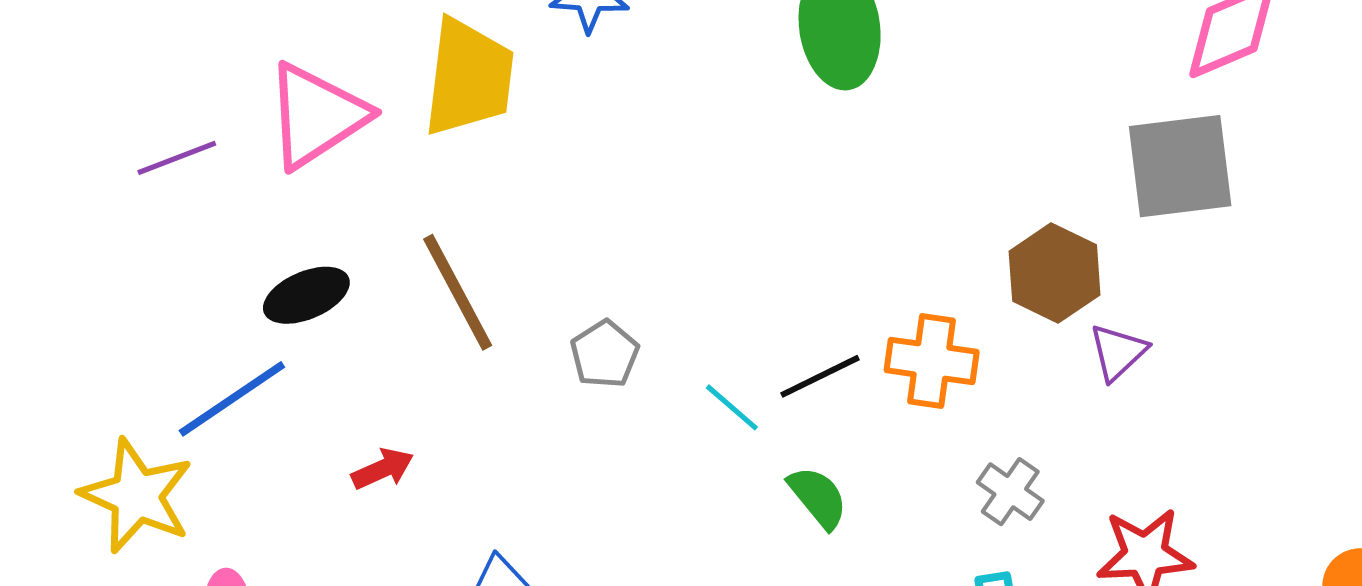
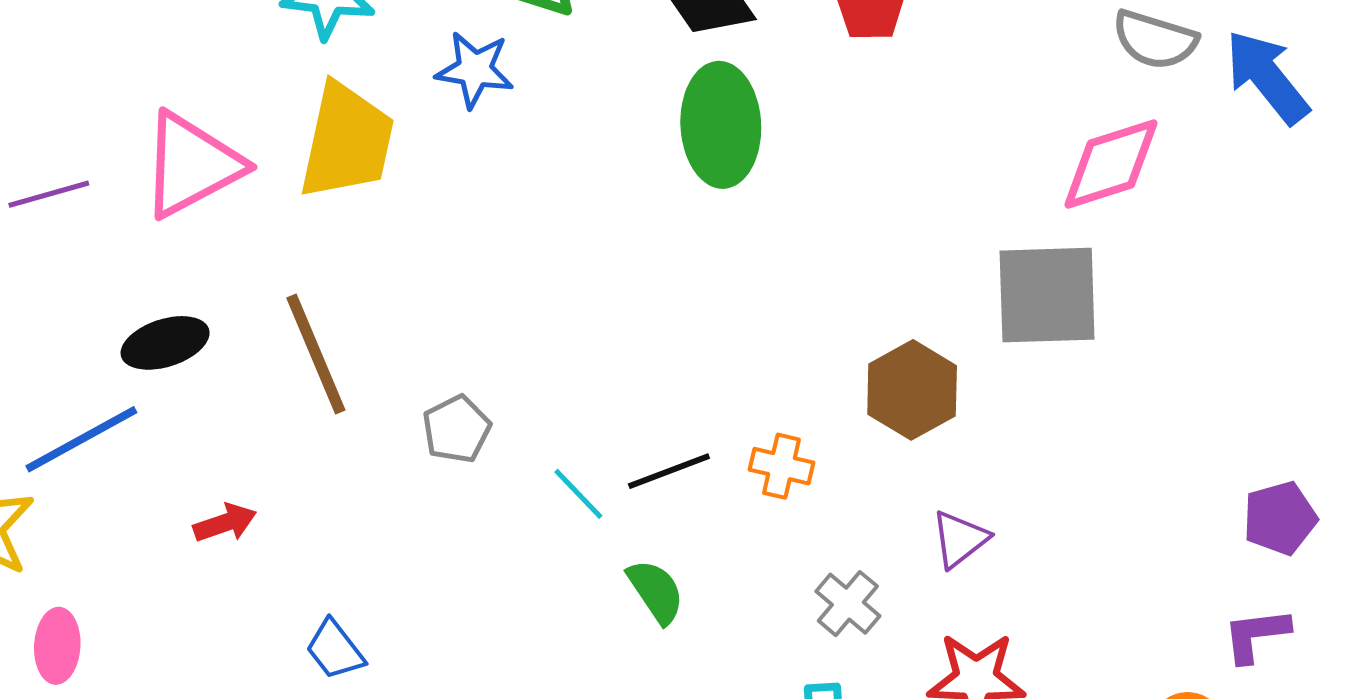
purple triangle: (1118, 352) -> (960, 539), moved
orange cross: (932, 361) -> (781, 466), size x0.7

